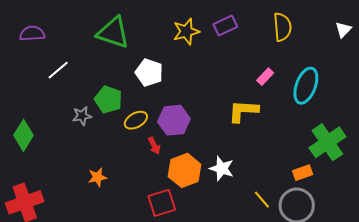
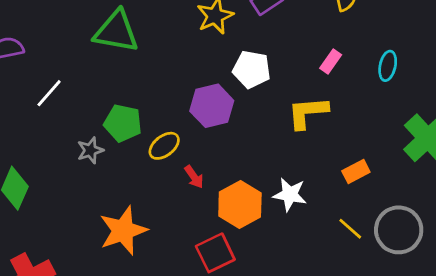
white pentagon: (149, 73) -> (252, 69), moved
cyan ellipse: (306, 86) -> (388, 66), size x0.6
purple hexagon: (174, 120) -> (212, 106), moved
orange rectangle: (303, 173) -> (356, 172), moved
orange star: (97, 177) -> (123, 231), size x1.8

